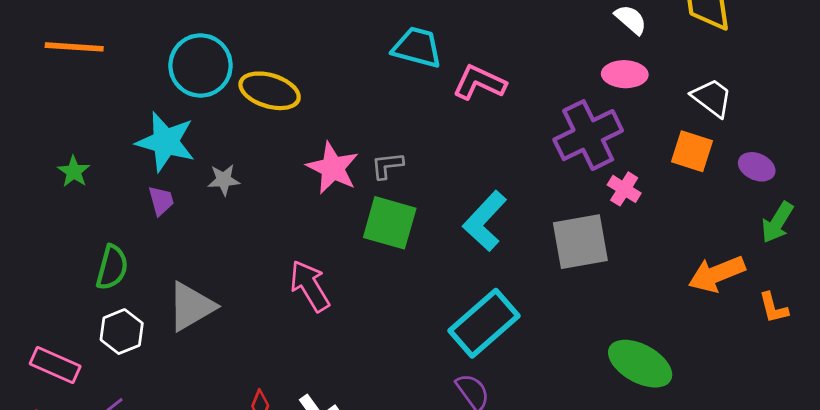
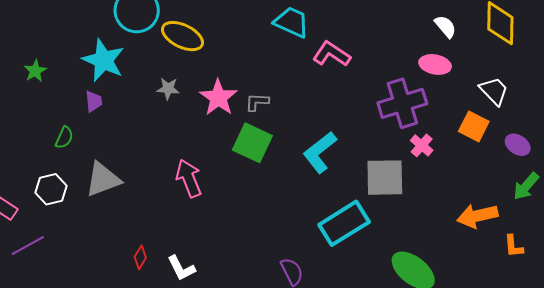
gray star: (224, 180) -> (168, 89), moved
green semicircle: (112, 267) -> (64, 138), moved, size x0.7
cyan rectangle: (484, 323) -> (344, 223), moved

